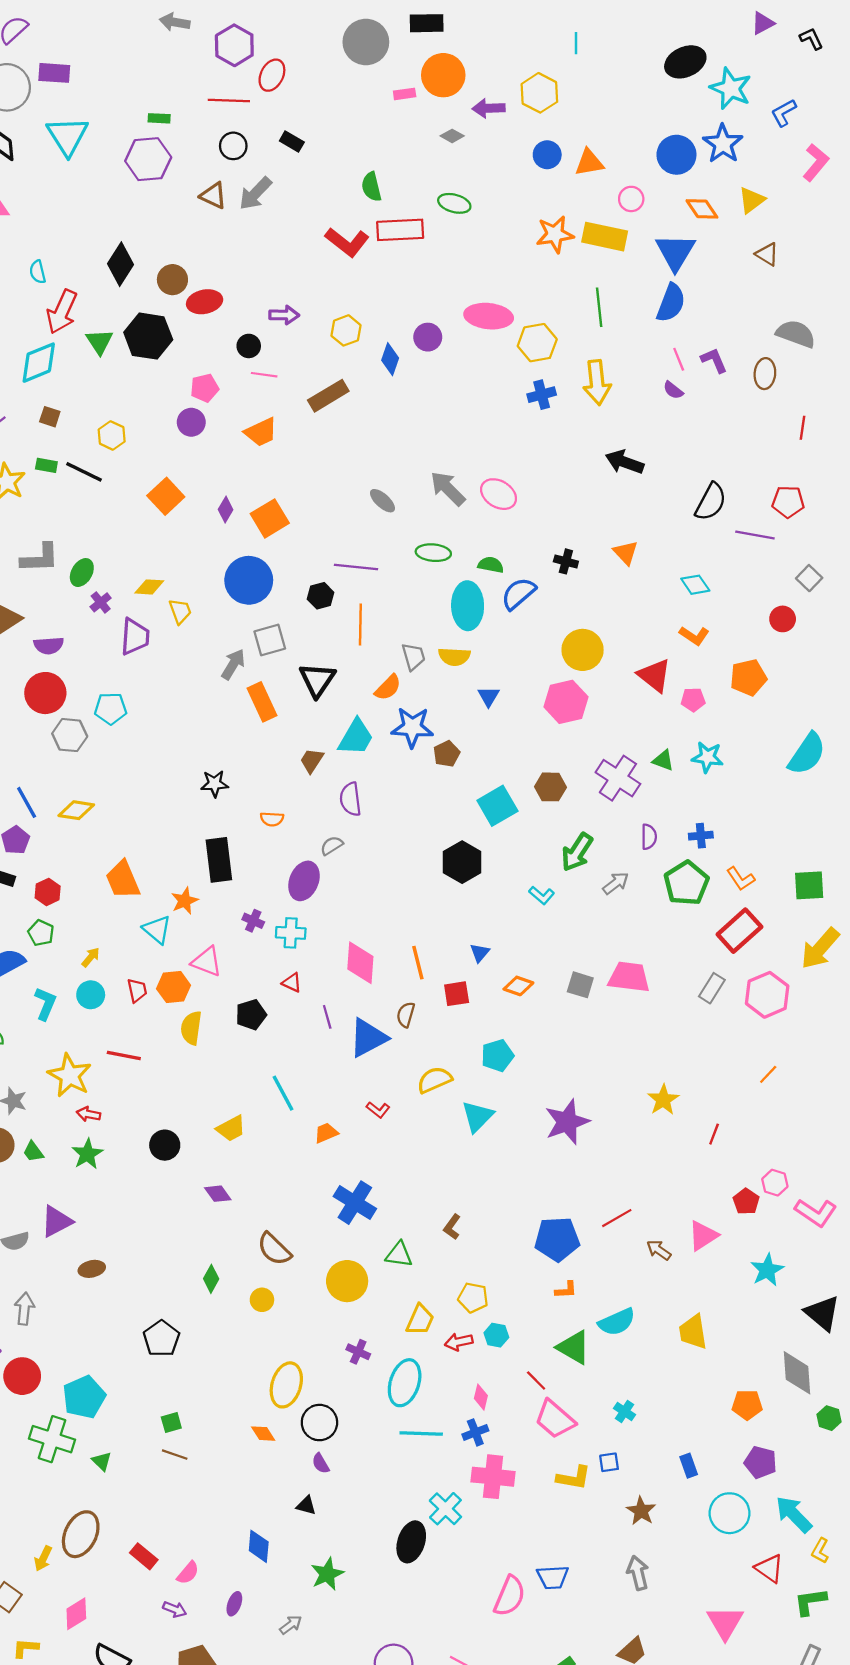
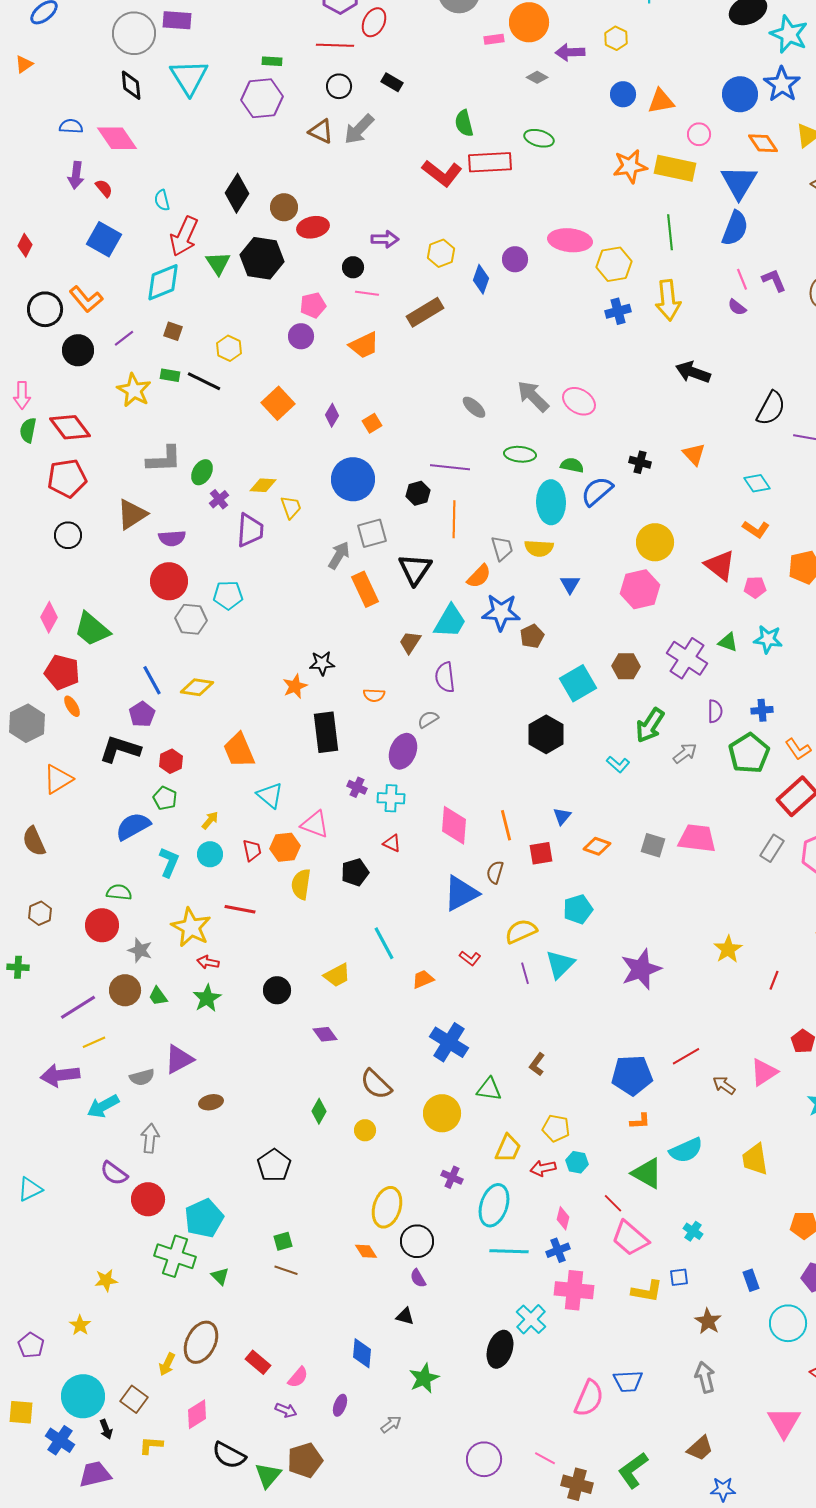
yellow hexagon: (539, 93) -> (616, 38), size x0.7
orange square: (270, 518) -> (372, 423), size x0.6
orange star: (185, 901) -> (295, 686), moved
purple line: (327, 1017) -> (525, 973), moved

